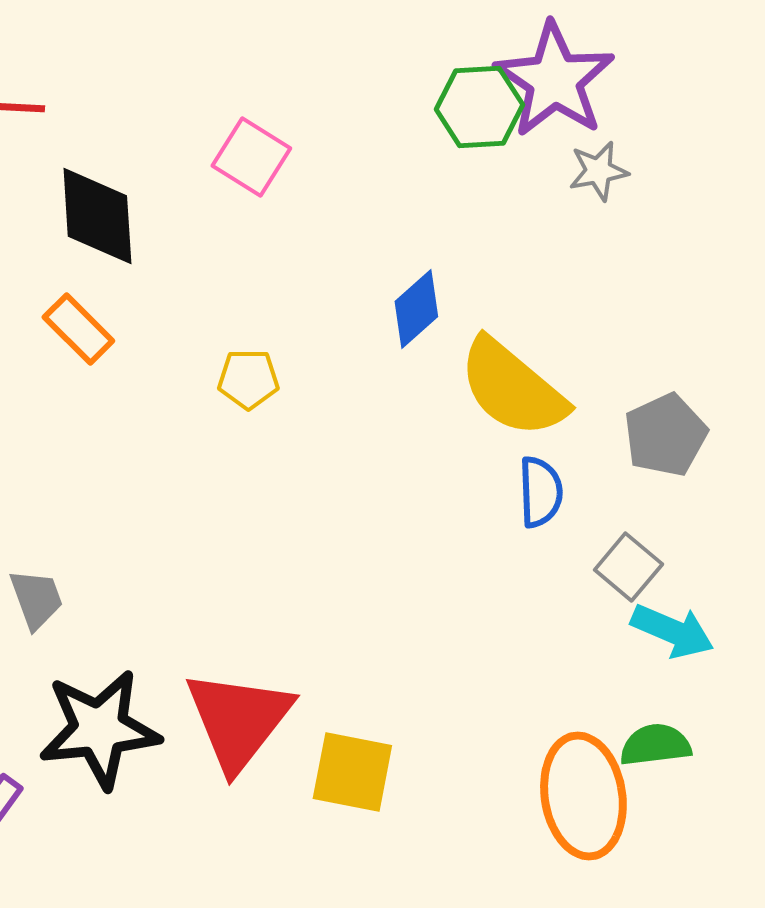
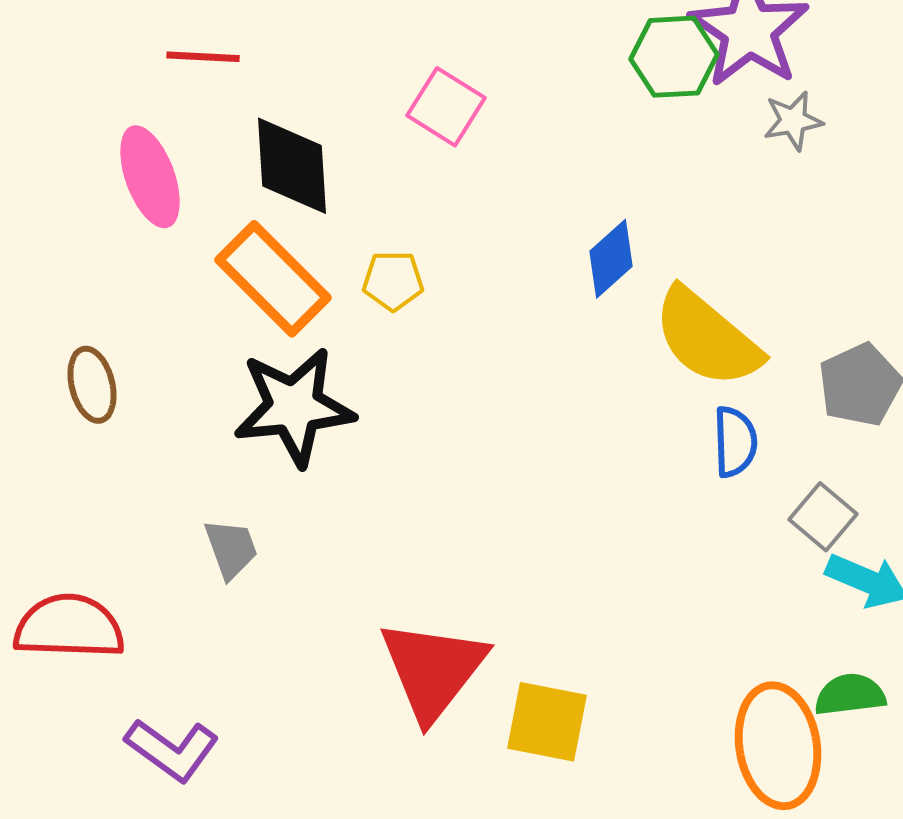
orange rectangle: (78, 329) -> (273, 279), size x1.6
yellow pentagon: (248, 379) -> (393, 281), moved
black star: (99, 729) -> (294, 407), moved

